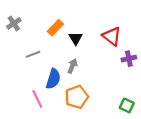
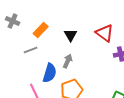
gray cross: (14, 23) -> (13, 21), turned -32
orange rectangle: (55, 28) -> (41, 30), moved

